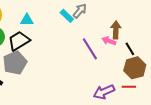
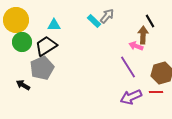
purple line: (90, 49) -> (128, 67), moved
black line: (130, 49) -> (150, 21), moved

